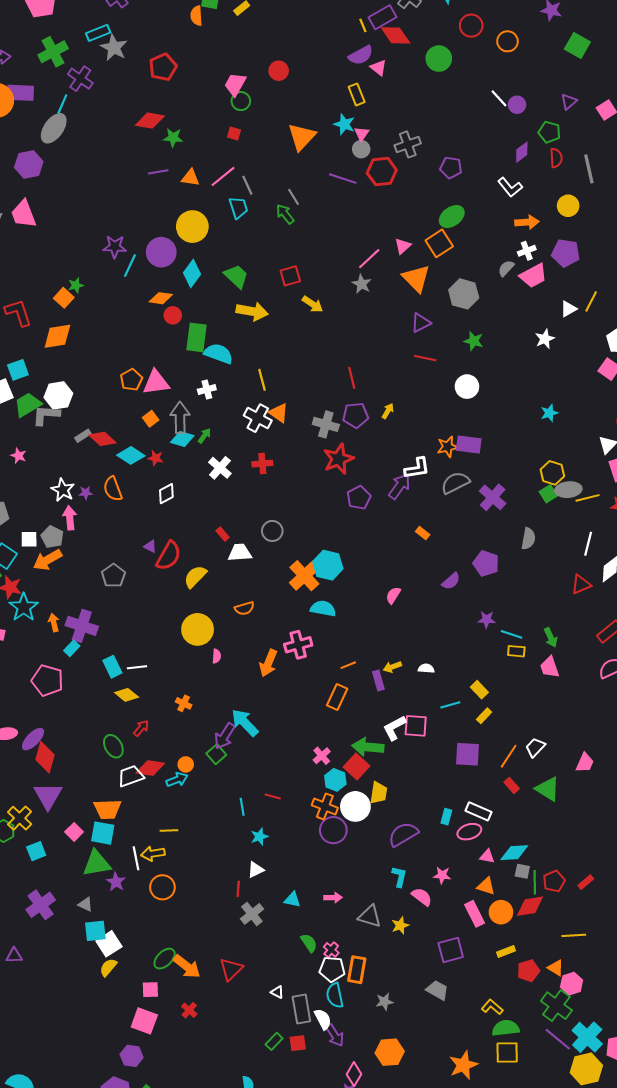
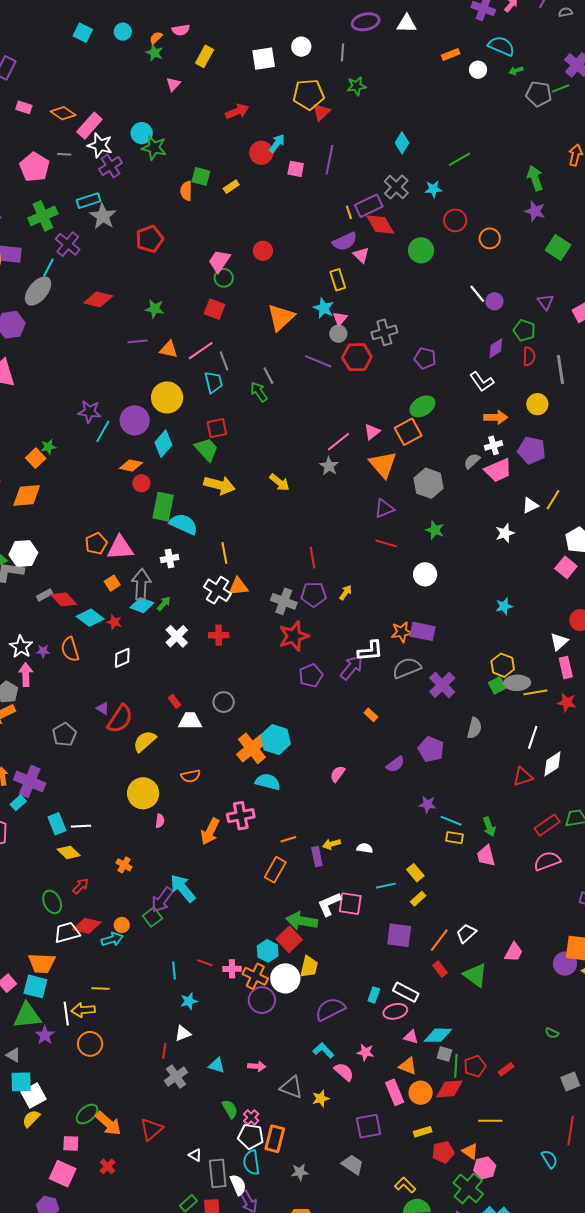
purple triangle: (569, 101) -> (546, 302), turned -30
red diamond: (150, 121) -> (98, 299), moved
red square: (234, 133) -> (215, 309), size x1.5
red square: (290, 276) -> (217, 428), moved
orange triangle: (279, 413) -> (238, 587), turned -45
pink cross: (322, 756) -> (232, 969), moved, turned 36
cyan L-shape: (399, 877) -> (323, 1050), turned -60

